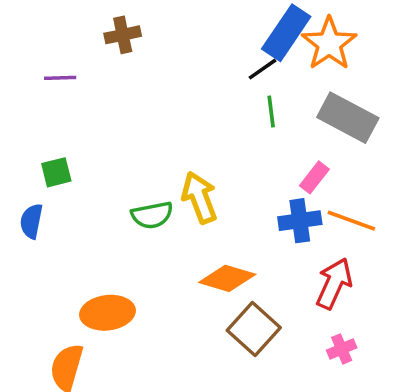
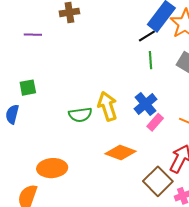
pink rectangle: (314, 177) -> (155, 122), moved
blue cross: (300, 221) -> (145, 104), moved, turned -35
brown square: (254, 329) -> (158, 181), moved

